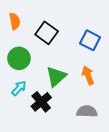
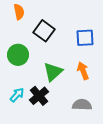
orange semicircle: (15, 21) -> (19, 12), moved
blue square: (90, 40) -> (85, 38), turned -30
cyan arrow: (19, 88) -> (17, 95), moved

